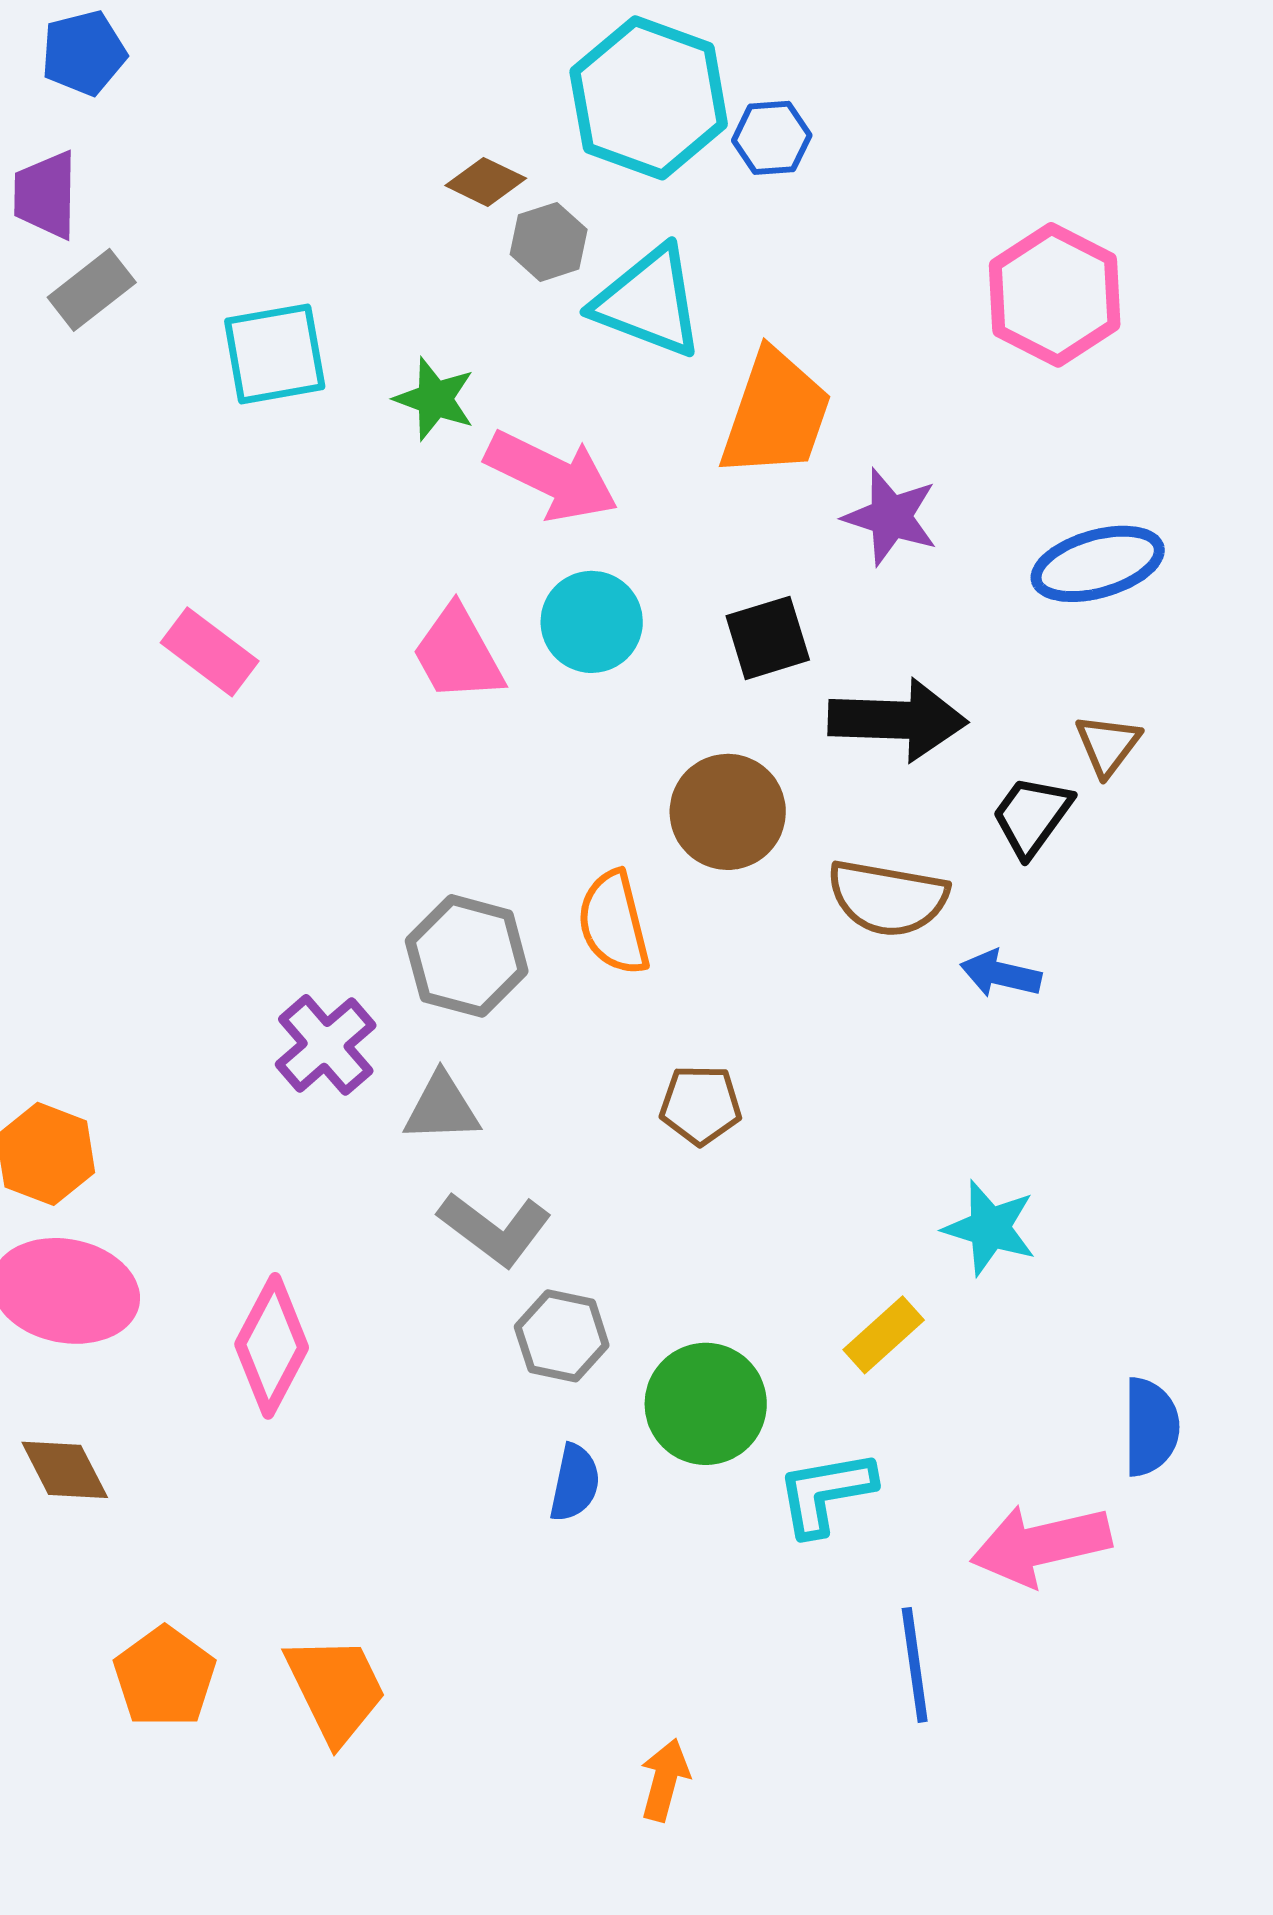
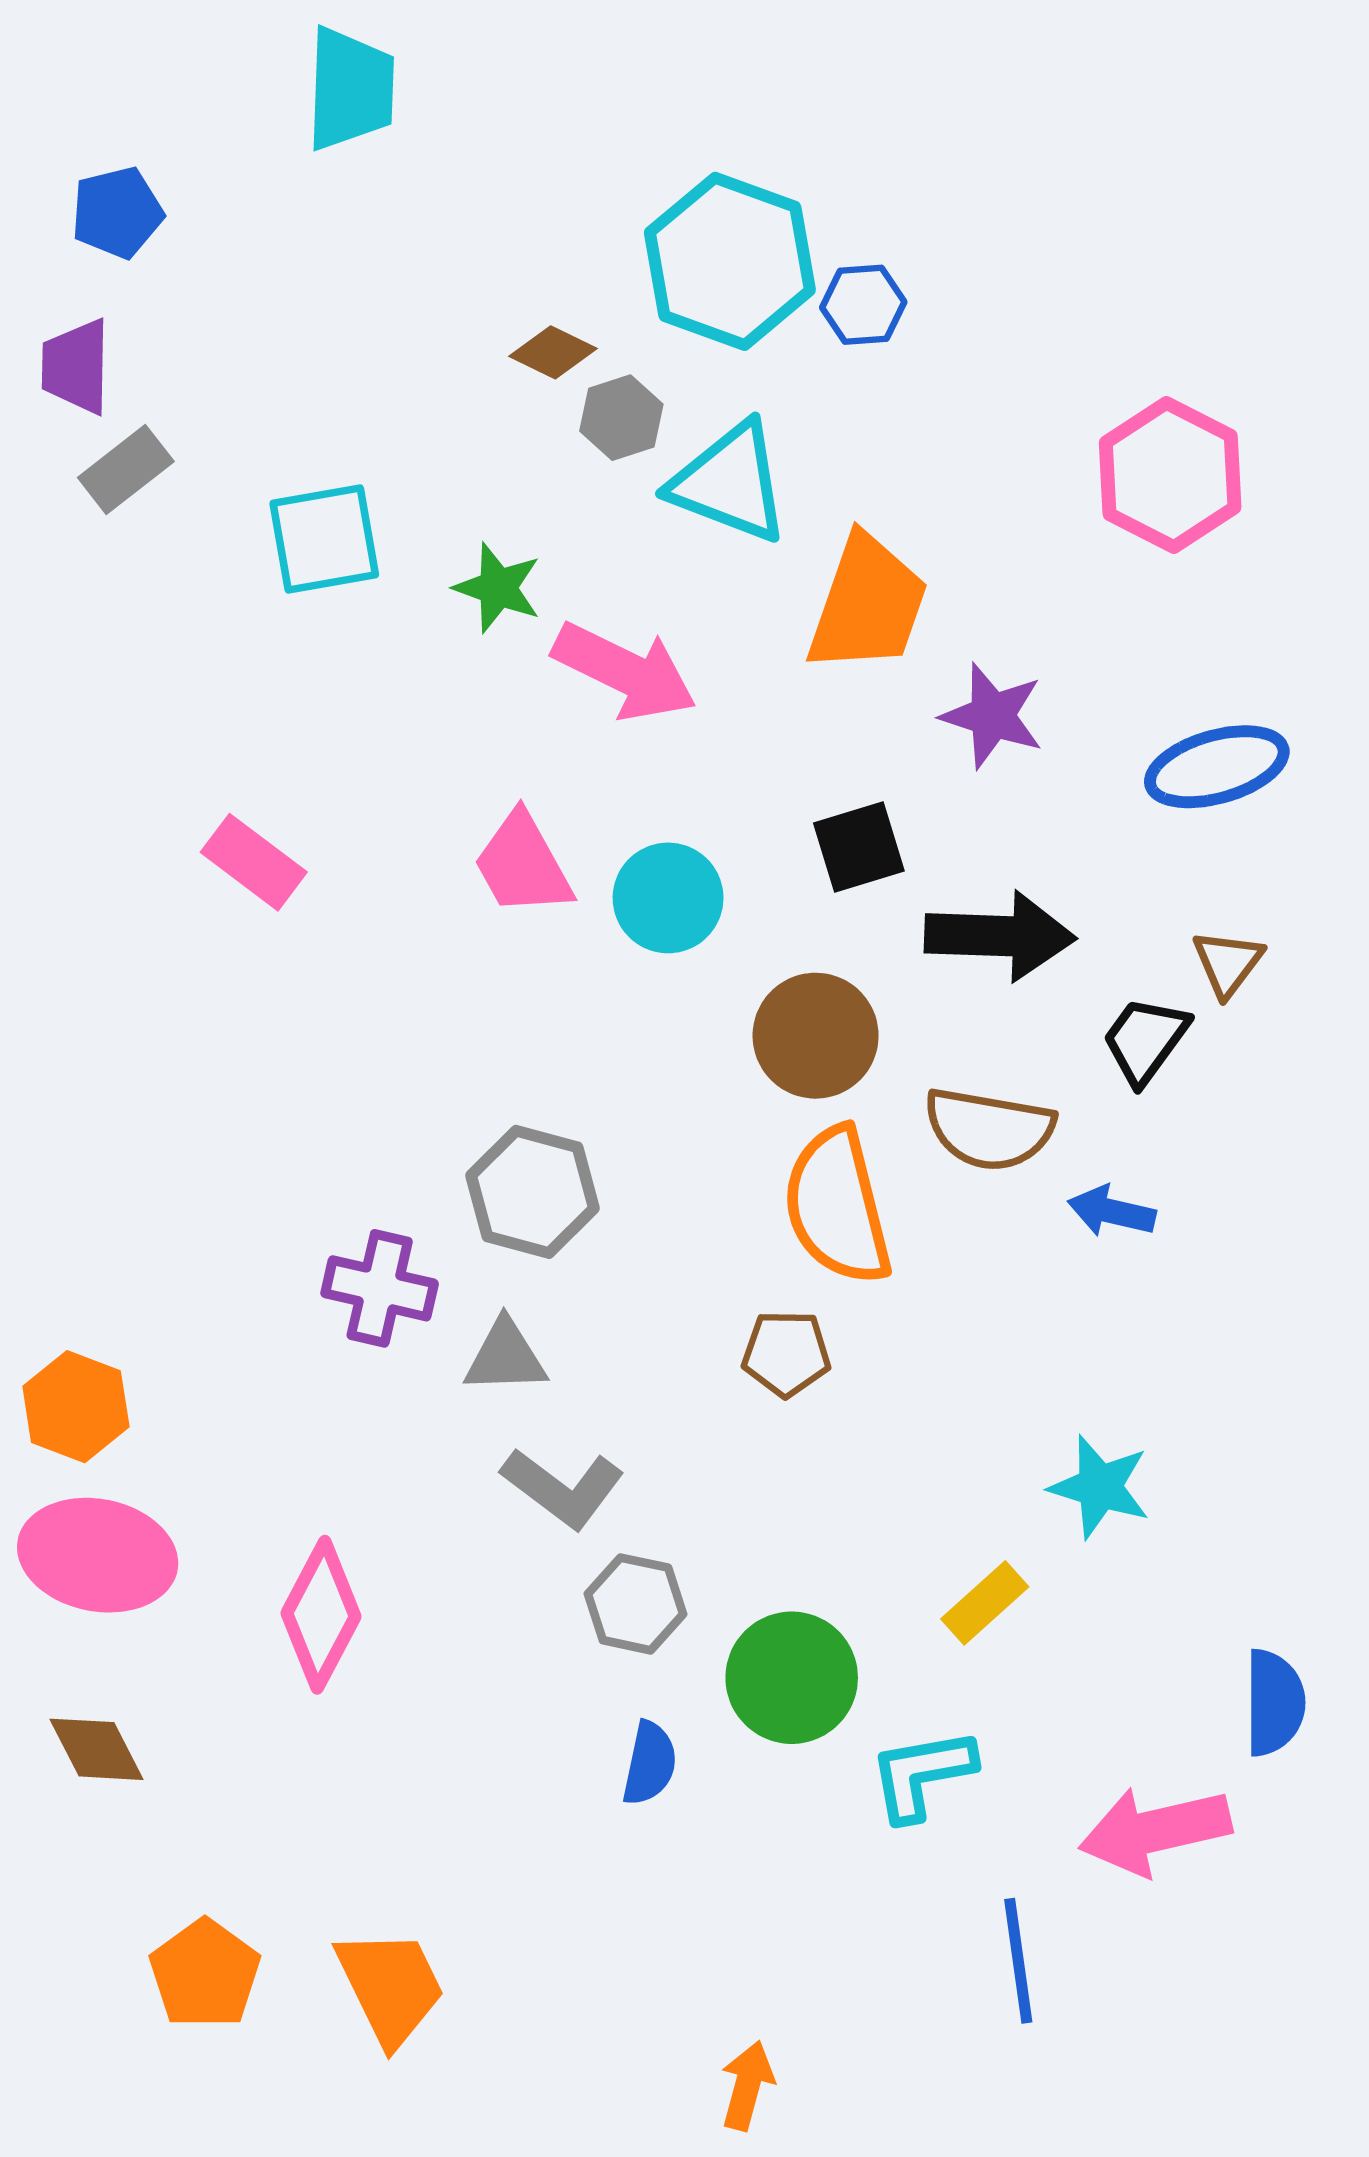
cyan circle: (592, 622) -> (668, 898), moved
orange semicircle: (614, 923) -> (837, 1206), moved, size x1.4
purple cross: (326, 1045) -> (380, 1288), turned -36

